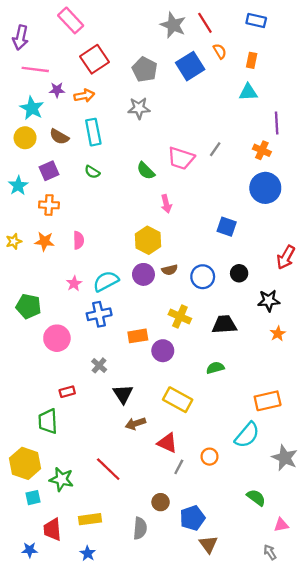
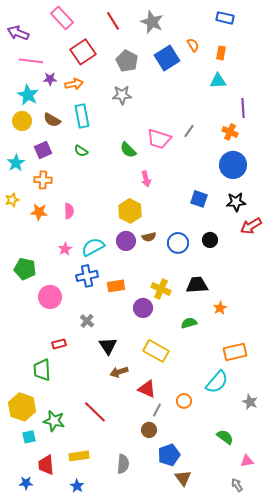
red line: (205, 23) -> (113, 21), moved
purple arrow: (20, 38) -> (18, 33), turned 100
yellow star: (14, 241) -> (12, 200), moved
red arrow: (286, 257) -> (251, 226), turned 30
black star: (269, 301) -> (236, 202), moved
yellow cross: (180, 317) -> (161, 289), moved
orange star: (278, 334) -> (220, 308), moved
orange rectangle: (138, 336) -> (116, 286), moved
gray star: (285, 458) -> (250, 402), size x0.7
brown circle: (161, 502) -> (149, 430), moved

